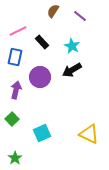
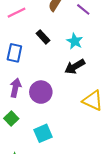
pink line: (18, 31) -> (17, 13), moved
purple circle: (40, 77) -> (41, 92), moved
yellow triangle: (89, 134) -> (93, 100), moved

